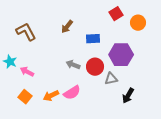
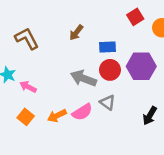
gray arrow: (73, 65) -> (83, 78), size x1.5
red circle: (95, 67) -> (110, 70), moved
gray triangle: (111, 79) -> (108, 102), moved, turned 48

